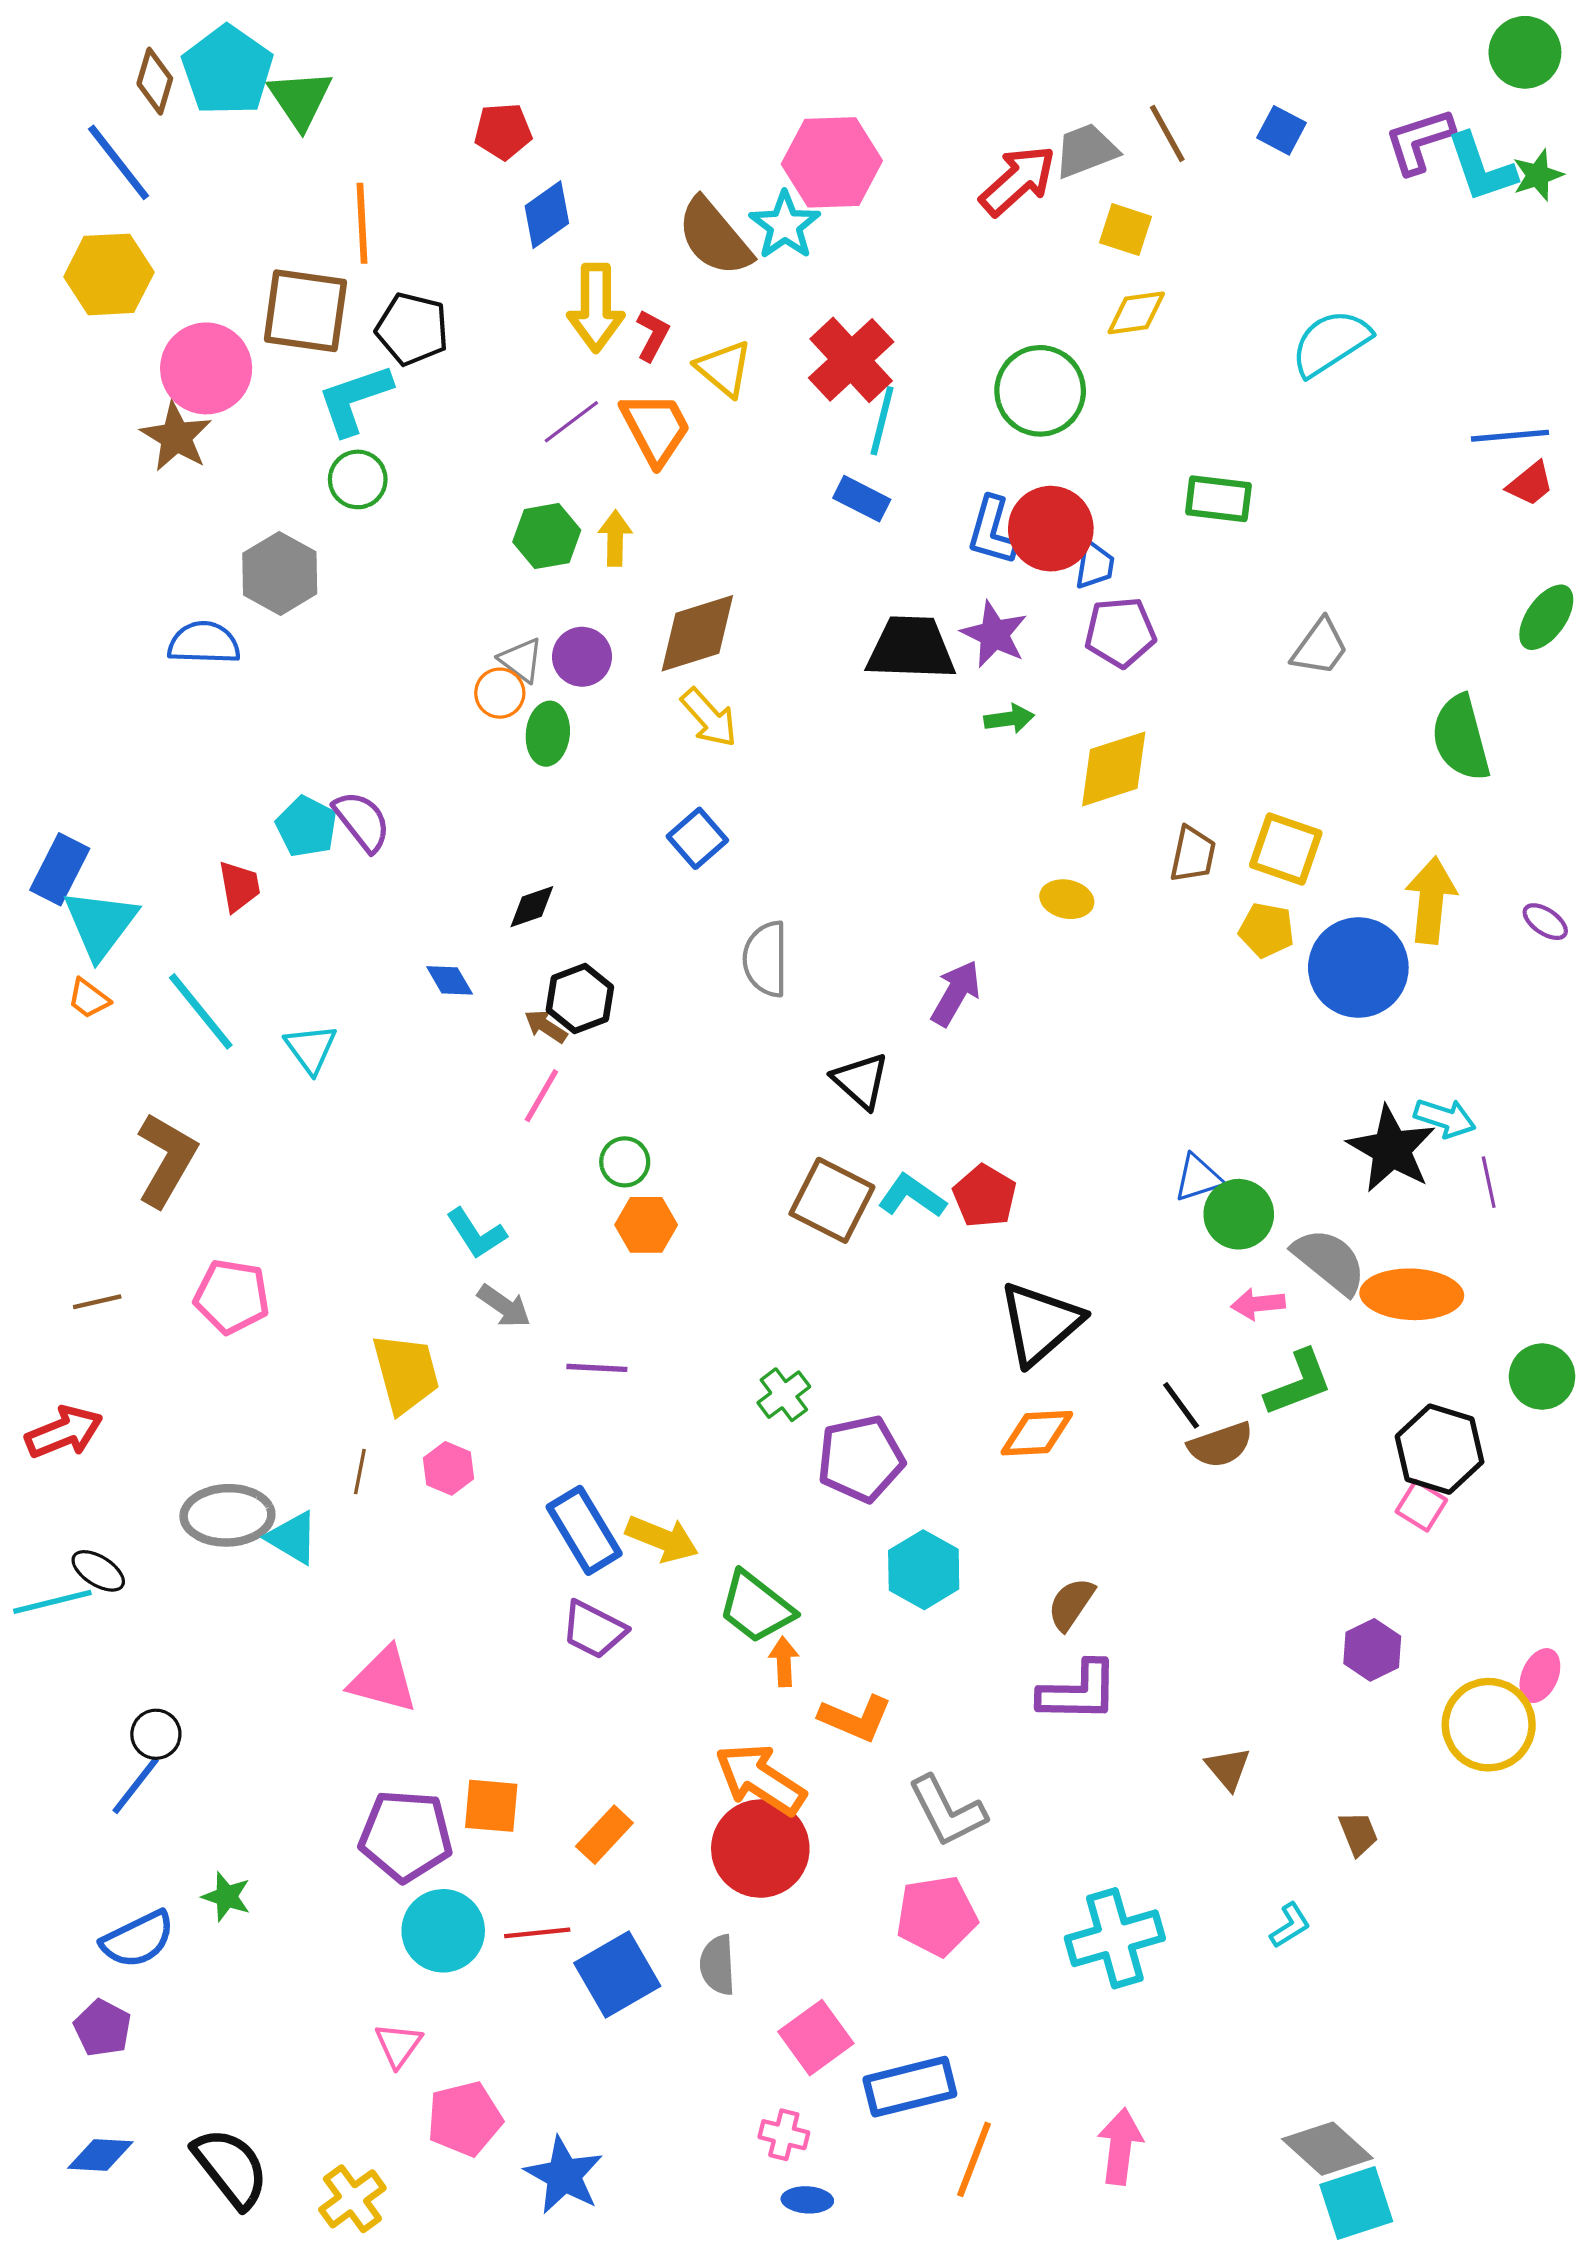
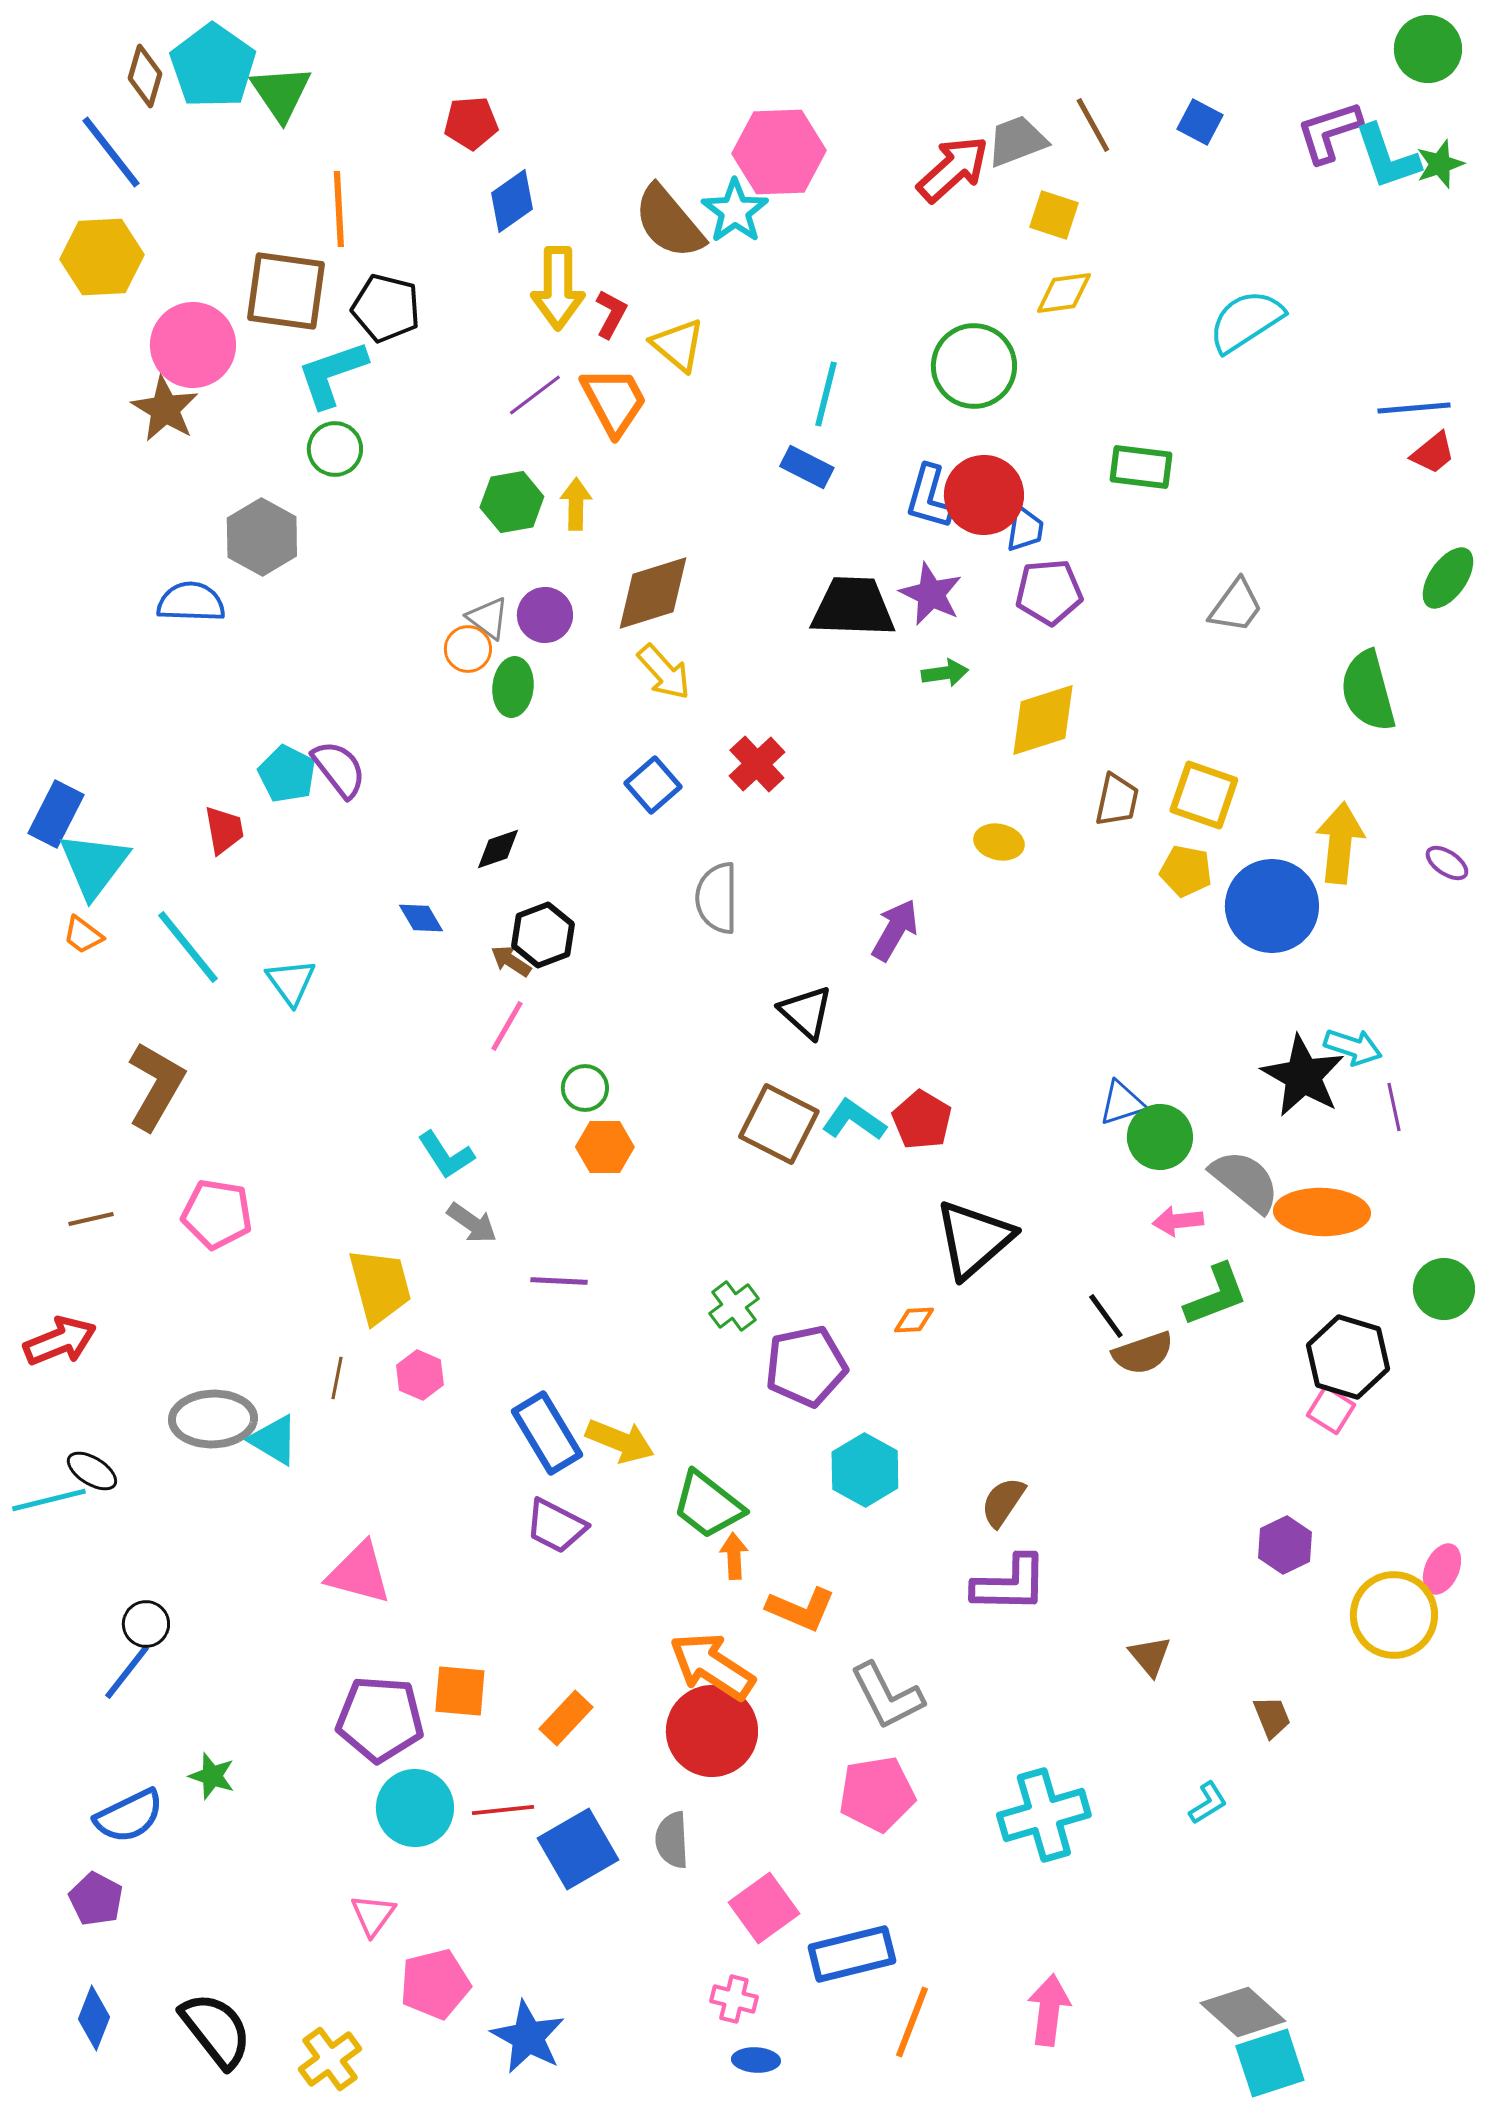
red cross: (851, 360) -> (757, 764), moved, size x0.7
orange diamond: (1037, 1433) -> (914, 1320), moved, size x0.6
blue diamond: (100, 2155) -> (94, 2018), turned -72

